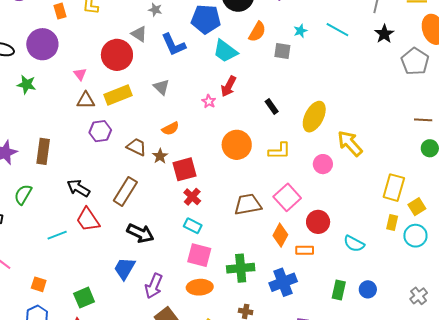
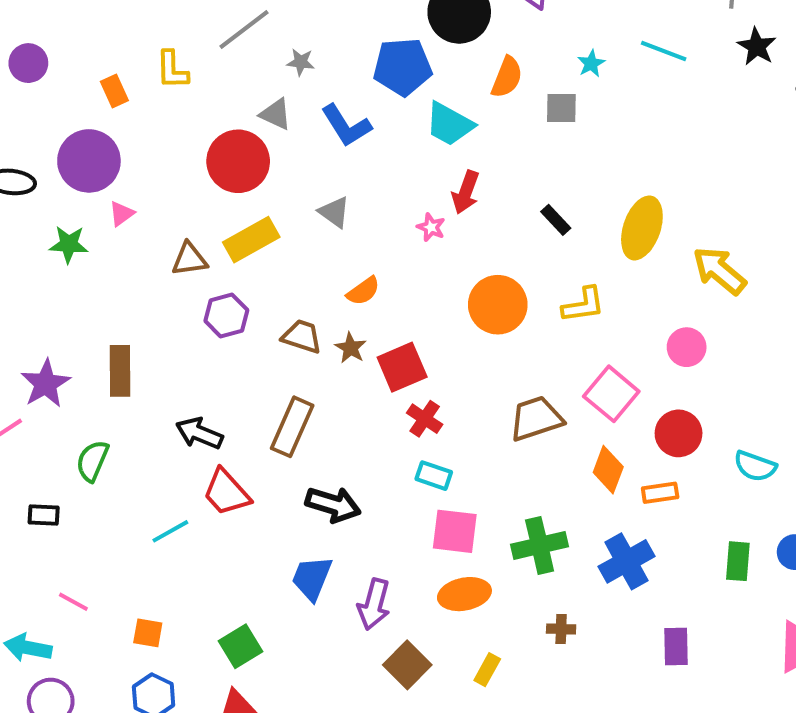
pink triangle: (80, 74) -> (122, 214), moved, turned 40
pink circle: (323, 164) -> (687, 347), moved

